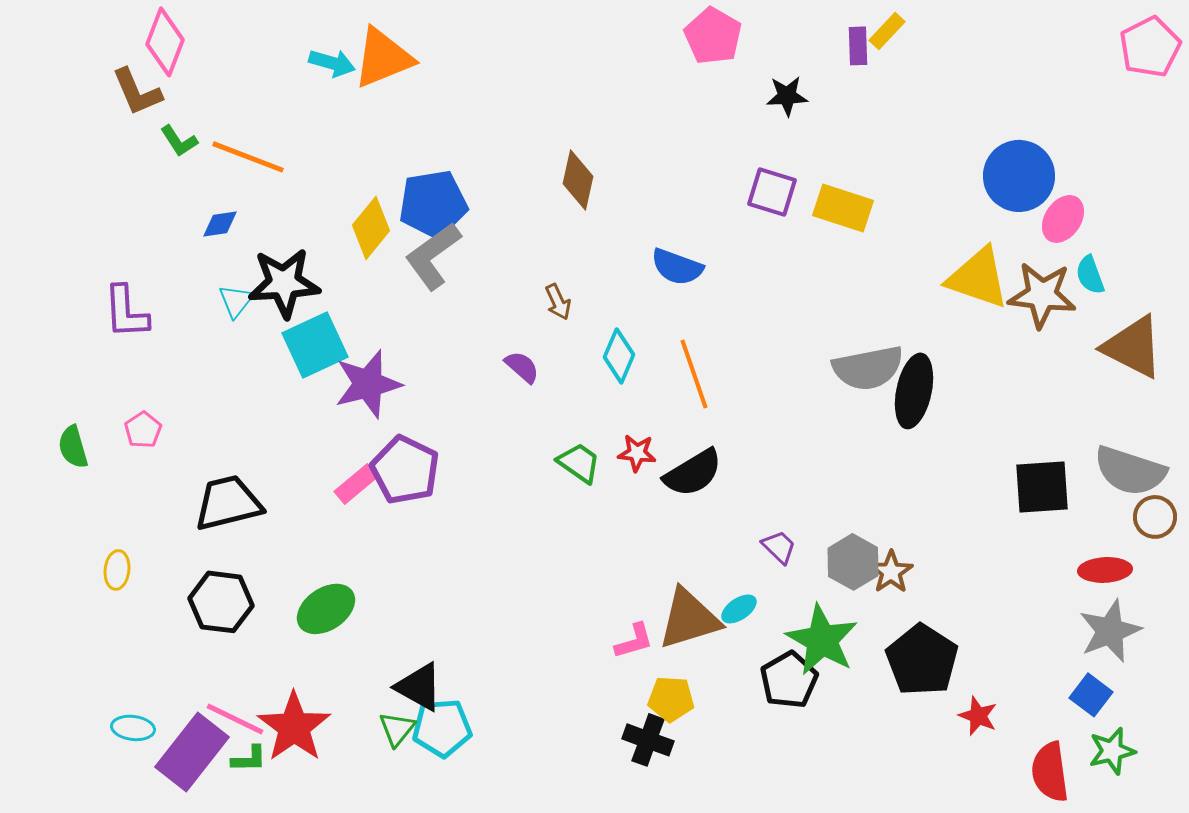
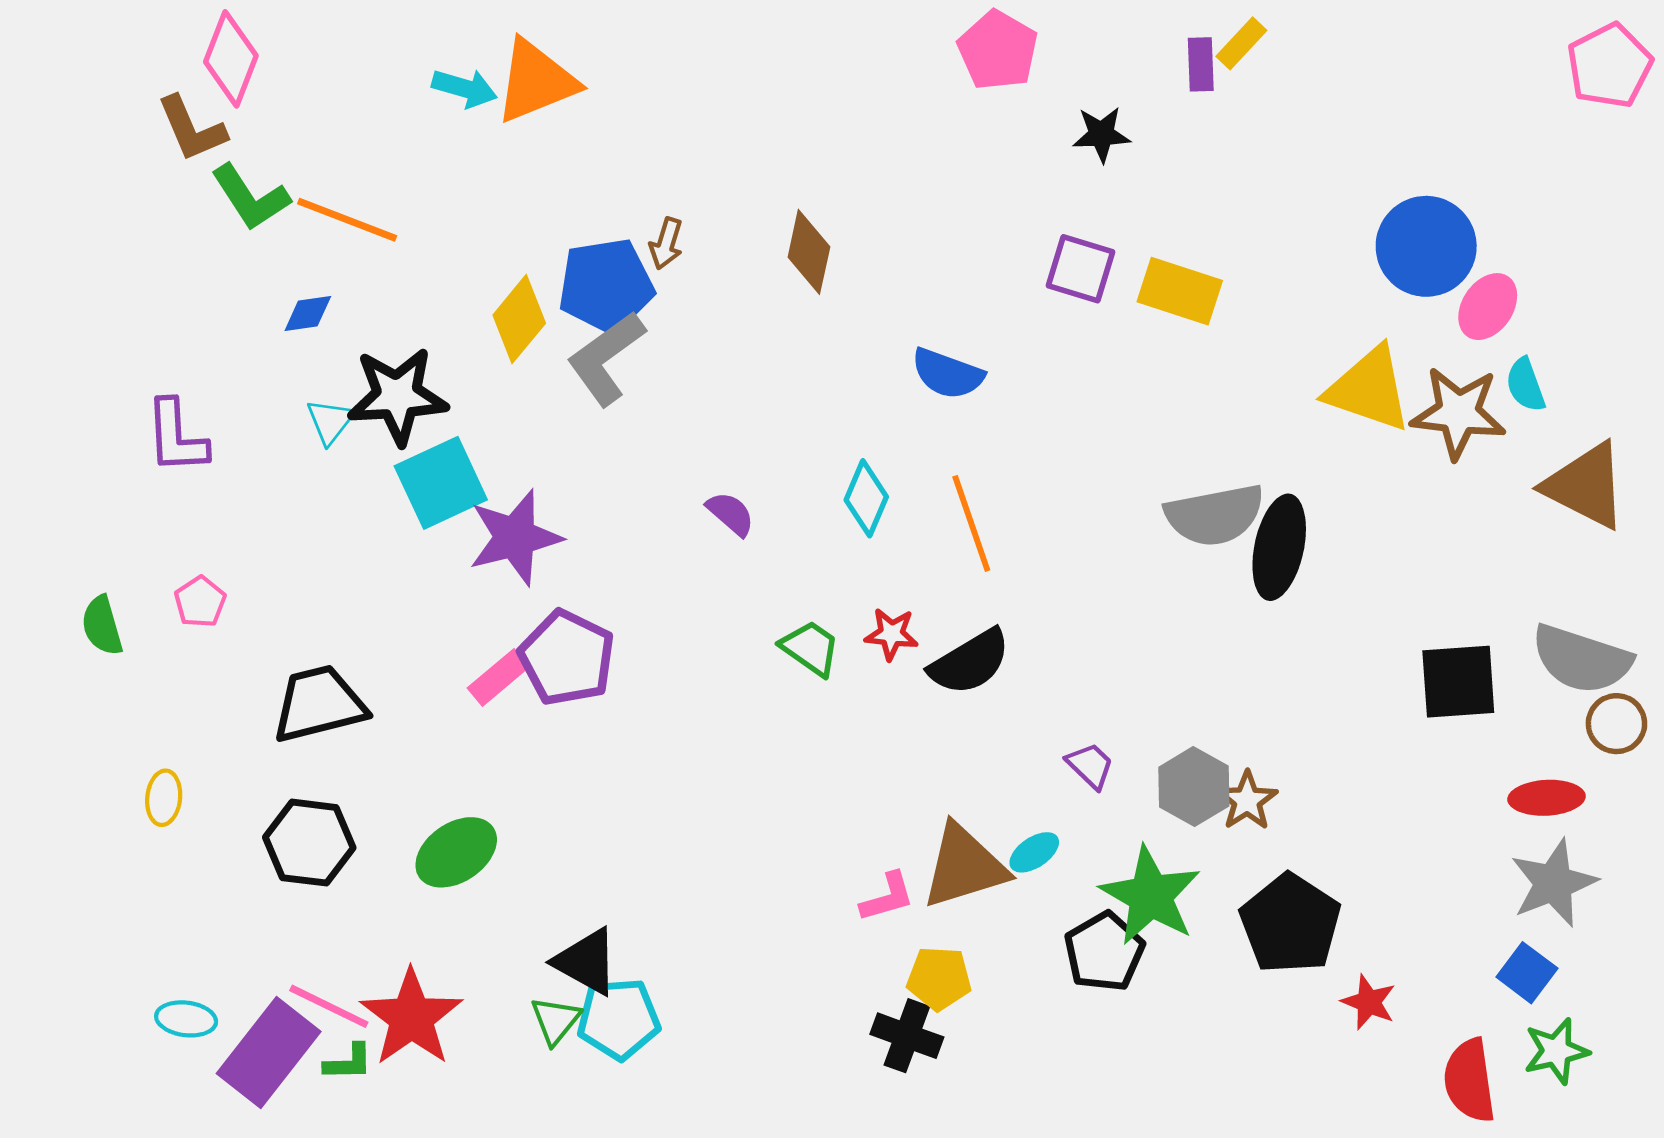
green L-shape: (179, 141) -> (250, 197), size x1.5
brown arrow: (558, 302) -> (666, 244), moved, turned 42

